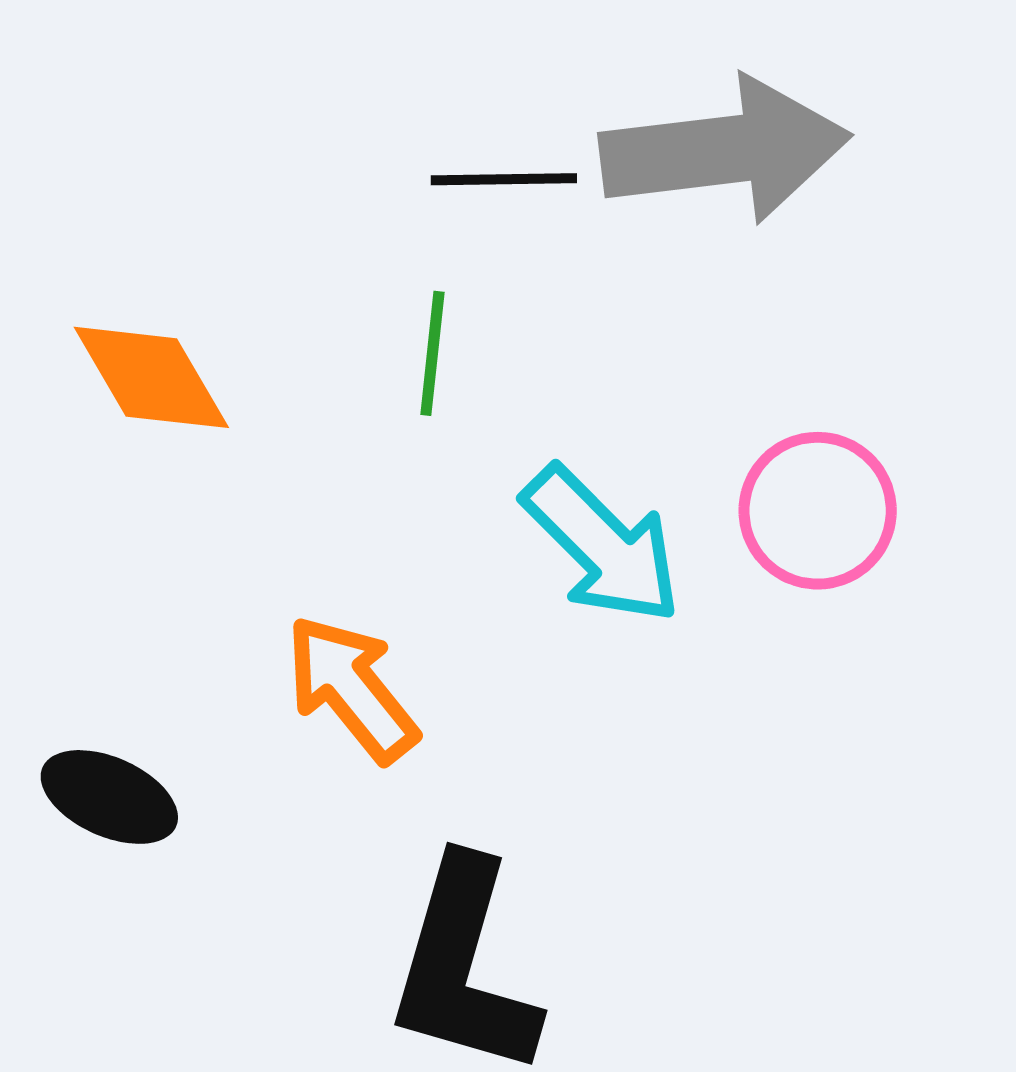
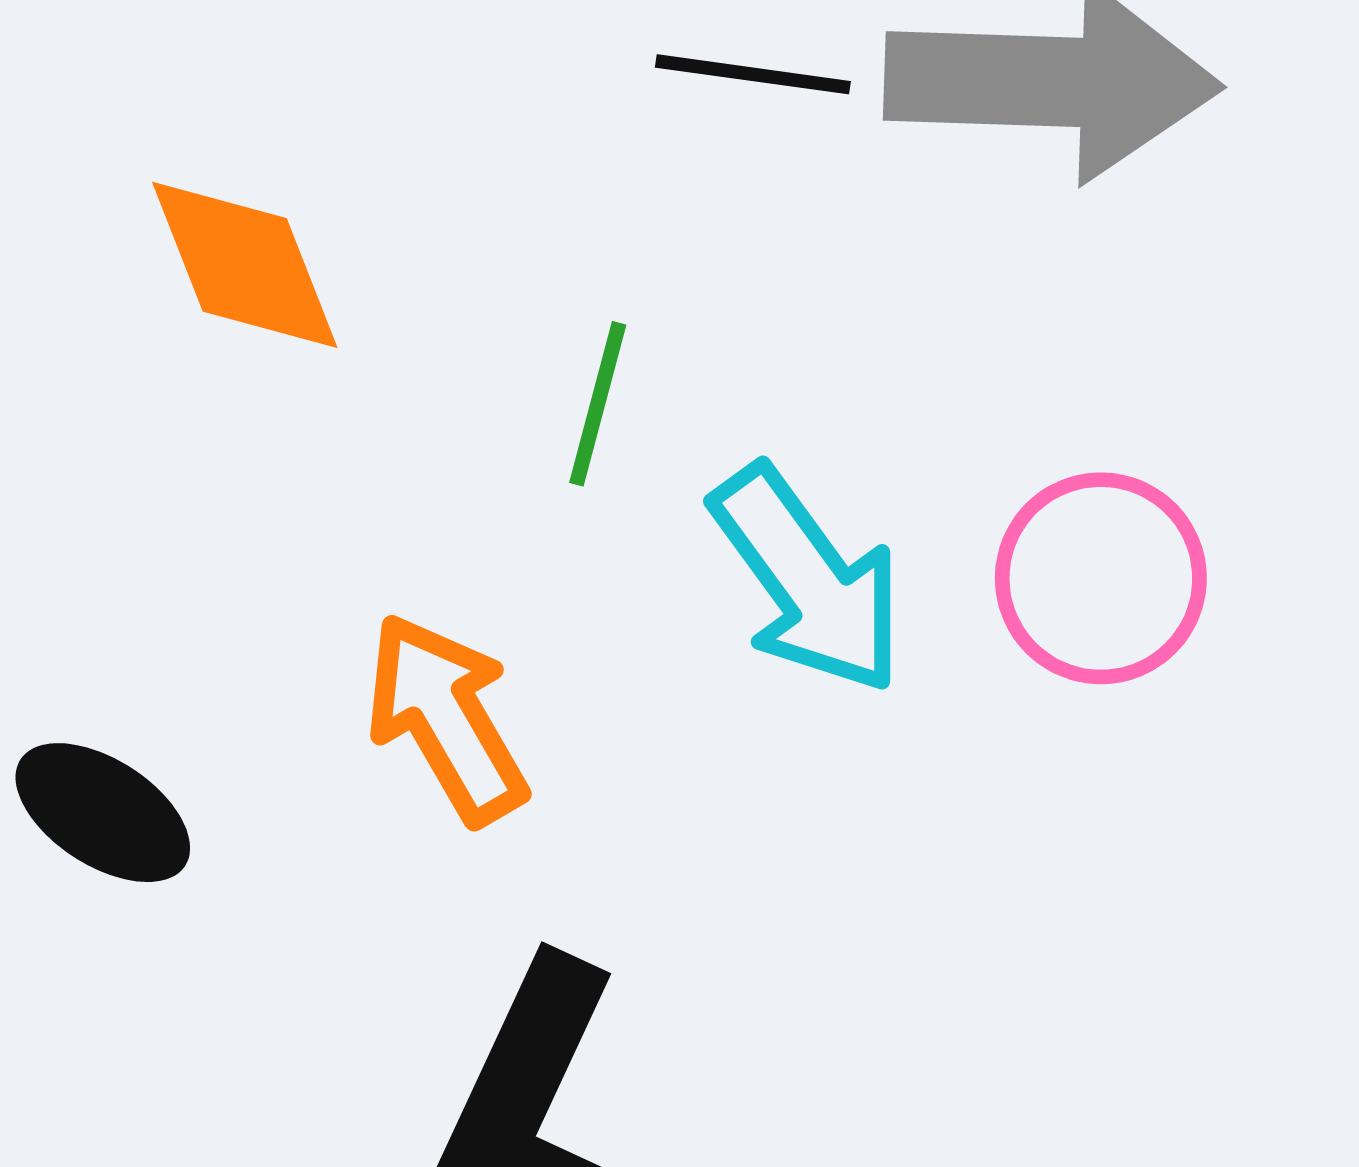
green line: (432, 353) -> (598, 404), moved

